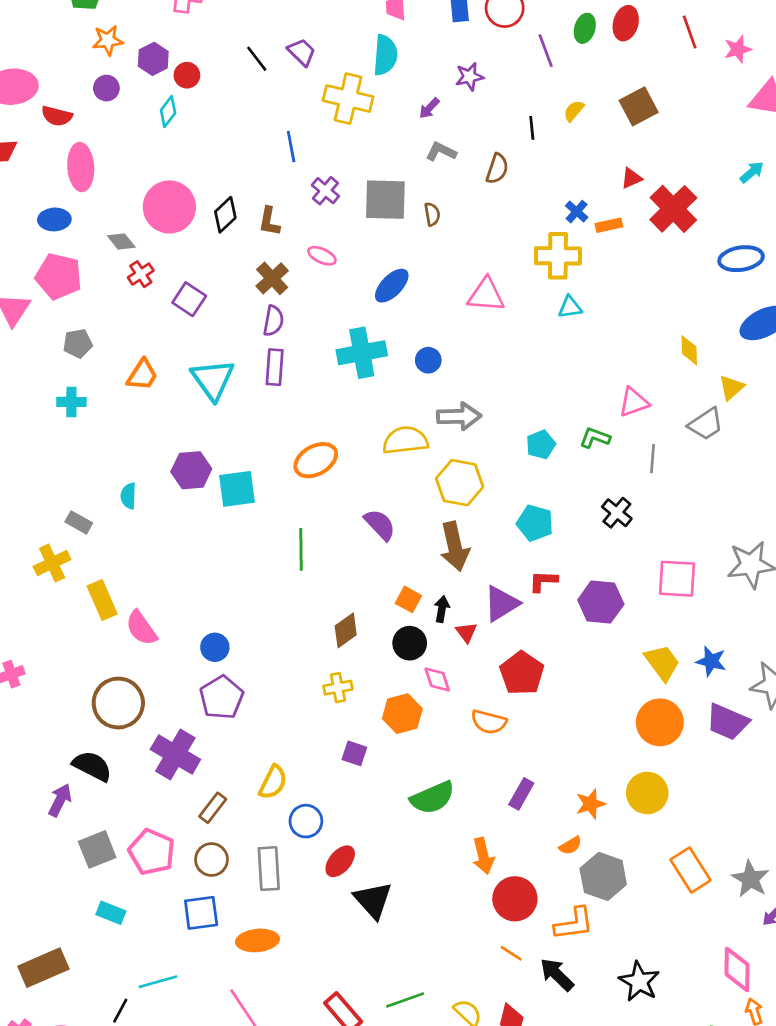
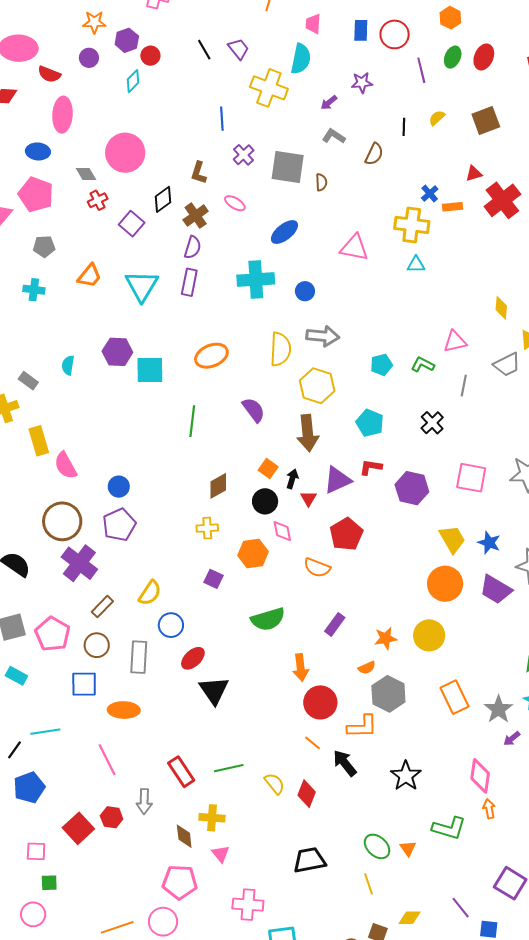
black diamond: (225, 215) -> (163, 199), moved
yellow semicircle: (405, 440) -> (280, 349), turned 92
brown circle: (118, 703) -> (62, 521), moved

